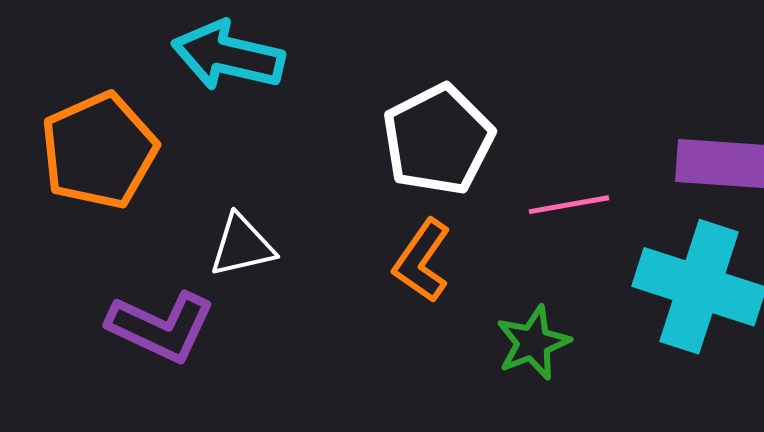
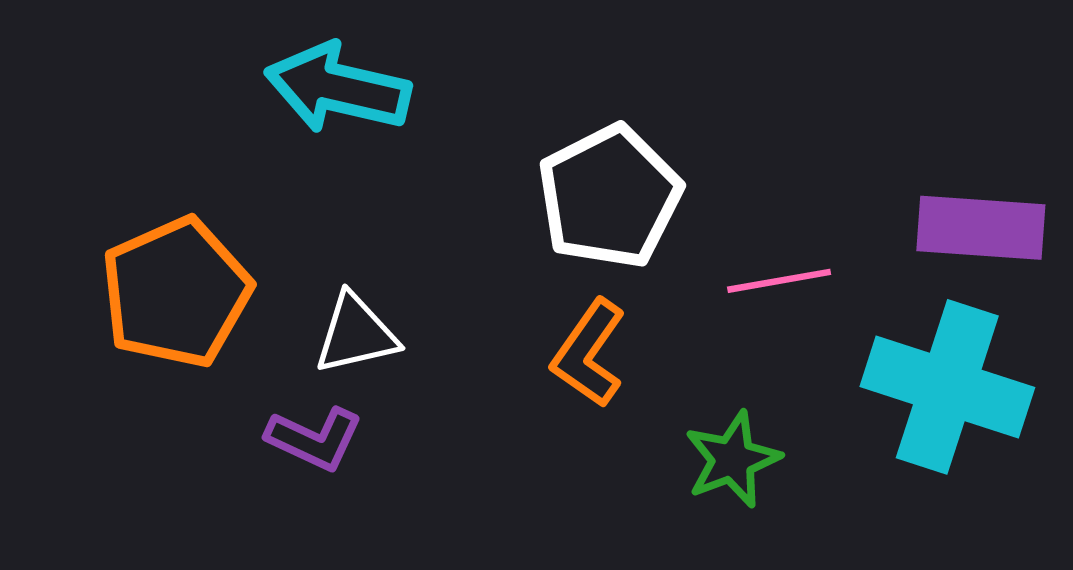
orange pentagon: (99, 151) -> (176, 292), moved
purple L-shape: (161, 327) -> (314, 439), moved, size x0.7

